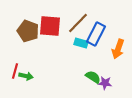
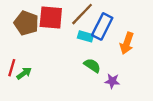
green arrow: (26, 76) -> (24, 73), turned -48
green semicircle: (93, 77) -> (92, 65), moved

